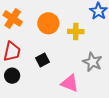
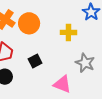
orange circle: (48, 23) -> (29, 23), moved

